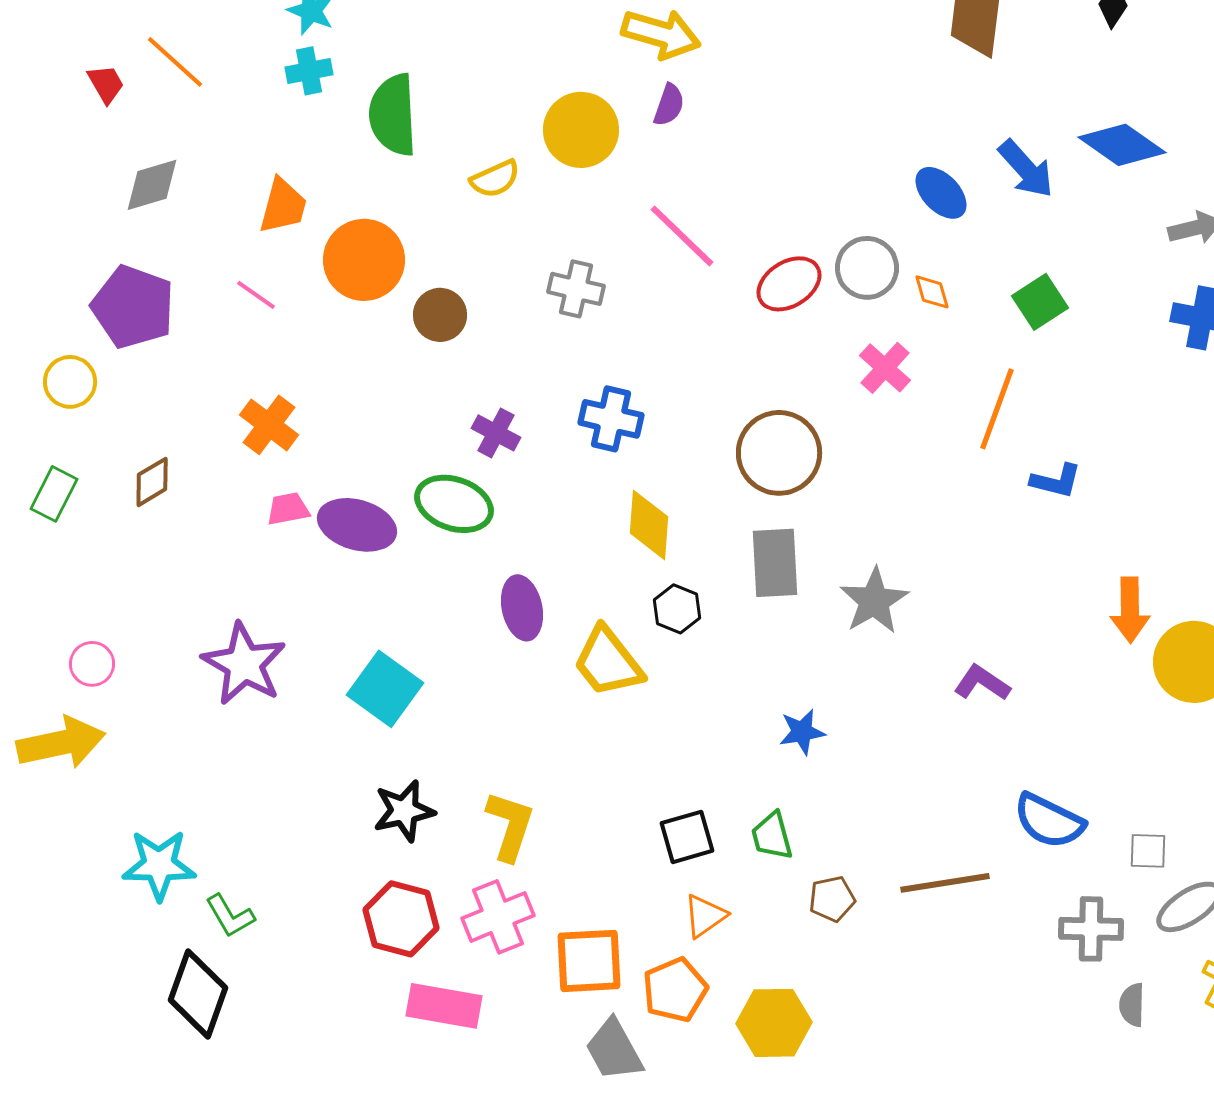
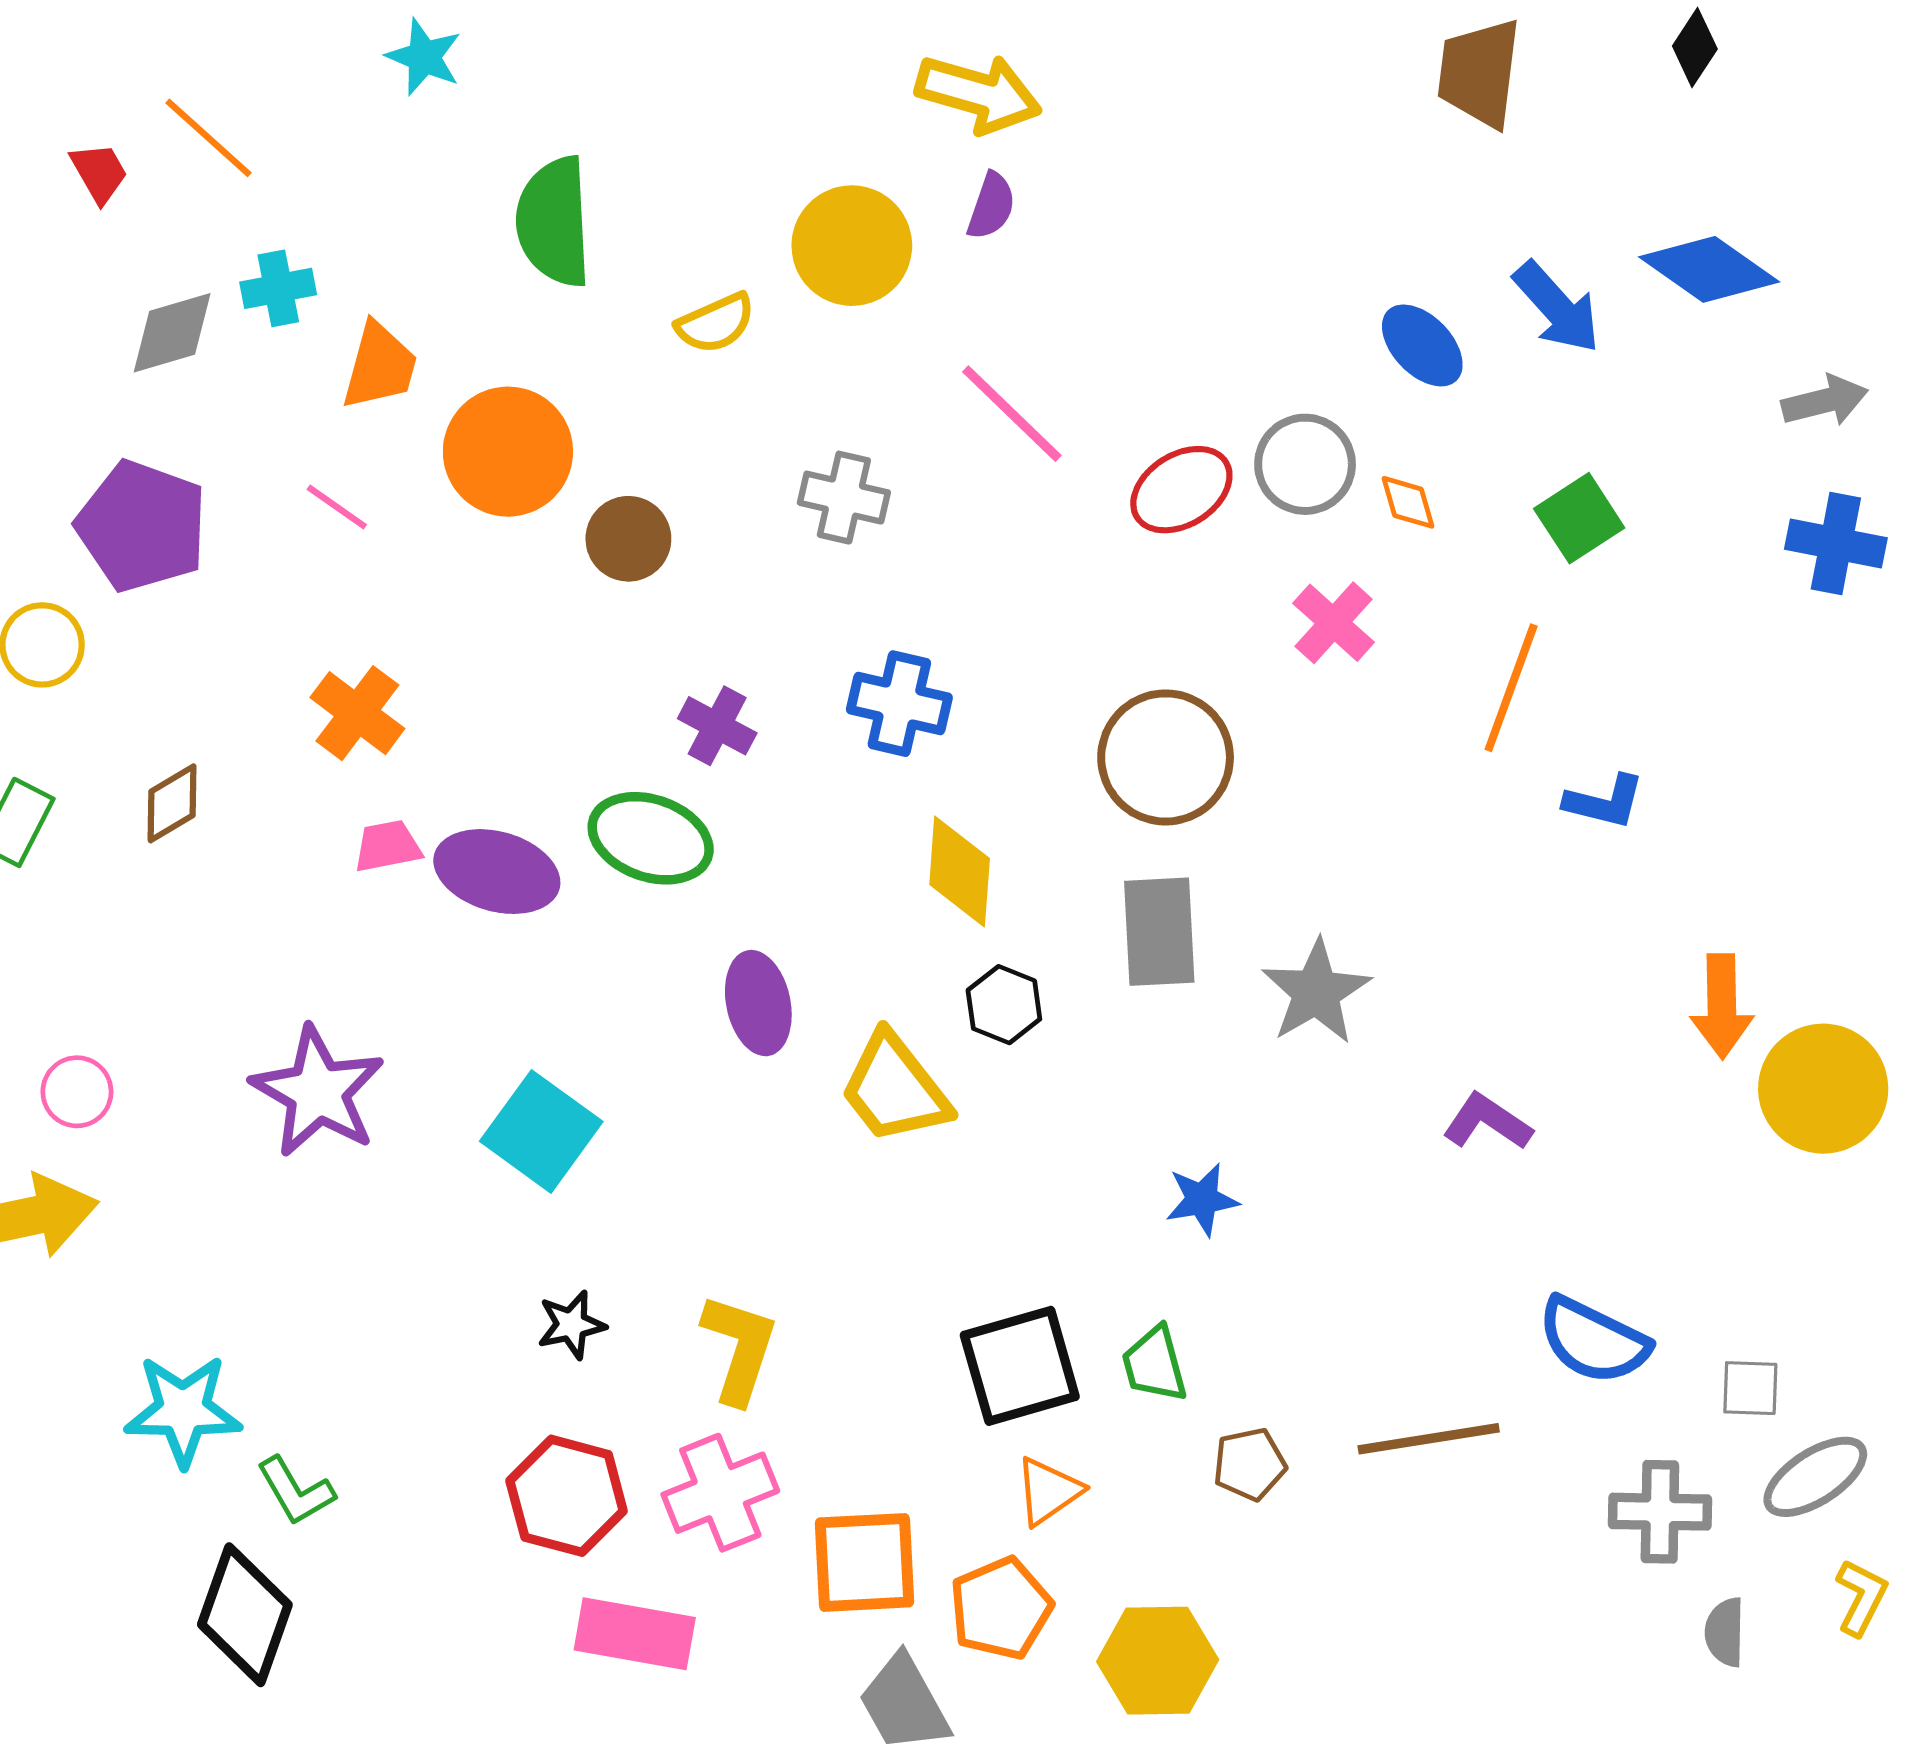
cyan cross: (309, 71) -> (278, 288), moved
black star: (404, 811) -> (571, 1325), size x0.7
black square: (687, 837) -> (1020, 1366), size x1.4

